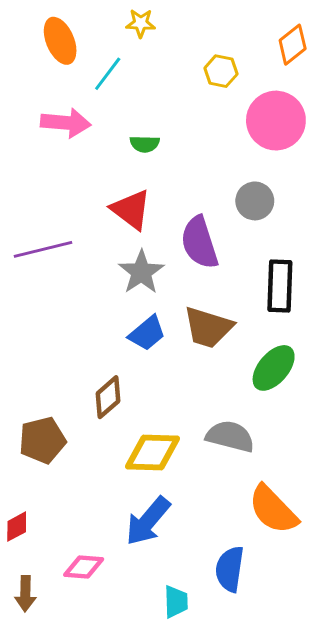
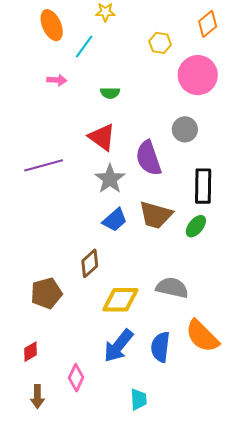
pink arrow: (66, 123) -> (57, 80), size x0.6
green ellipse: (274, 368) -> (196, 226), moved, size x0.7
pink diamond: (84, 567) -> (76, 378), turned -68
blue semicircle: (230, 569) -> (160, 347), moved

